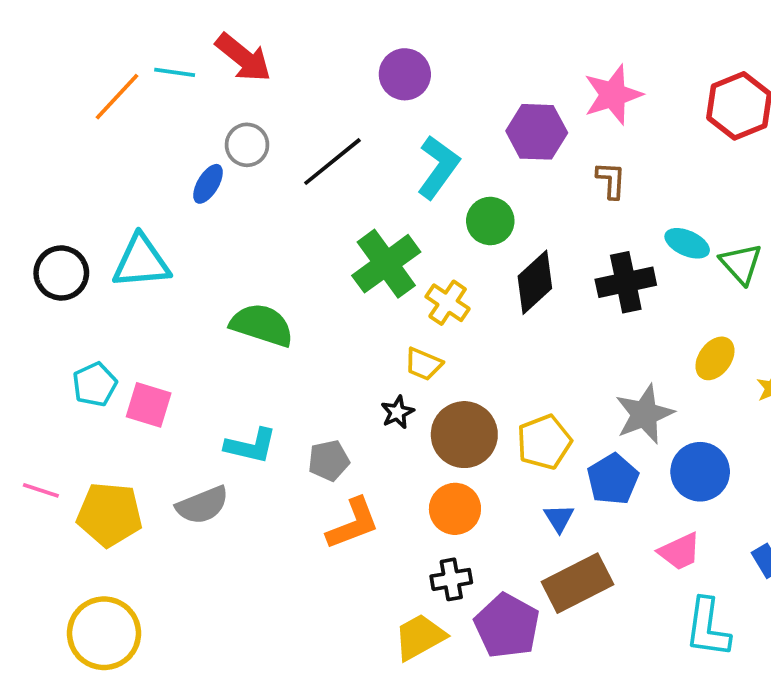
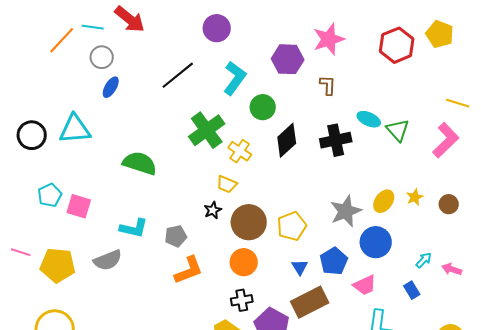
gray circle: (247, 145) -> (102, 57), moved
yellow ellipse: (715, 358) -> (384, 201), moved
blue pentagon: (613, 479) -> (334, 261), moved

